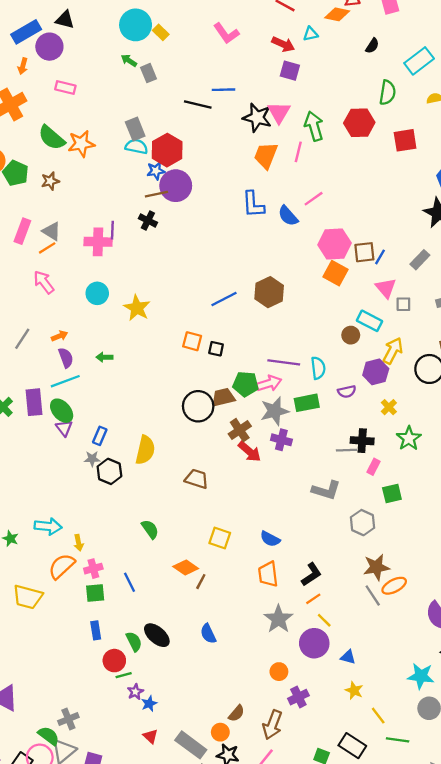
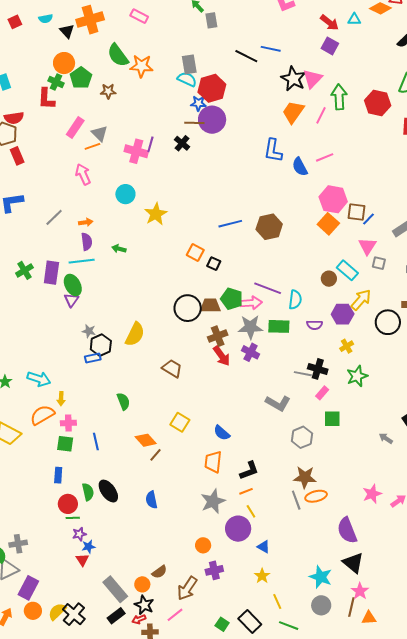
blue rectangle: (100, 436) -> (93, 358), moved, turned 42
red triangle: (150, 736) -> (82, 560), moved

